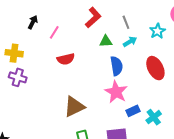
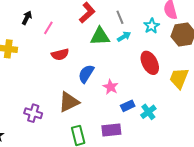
green triangle: (106, 41) -> (100, 36), size x1.5
blue semicircle: (117, 66) -> (86, 74), moved, turned -138
purple cross: (18, 77) -> (33, 113), moved
pink star: (116, 92) -> (111, 87), size x0.7

